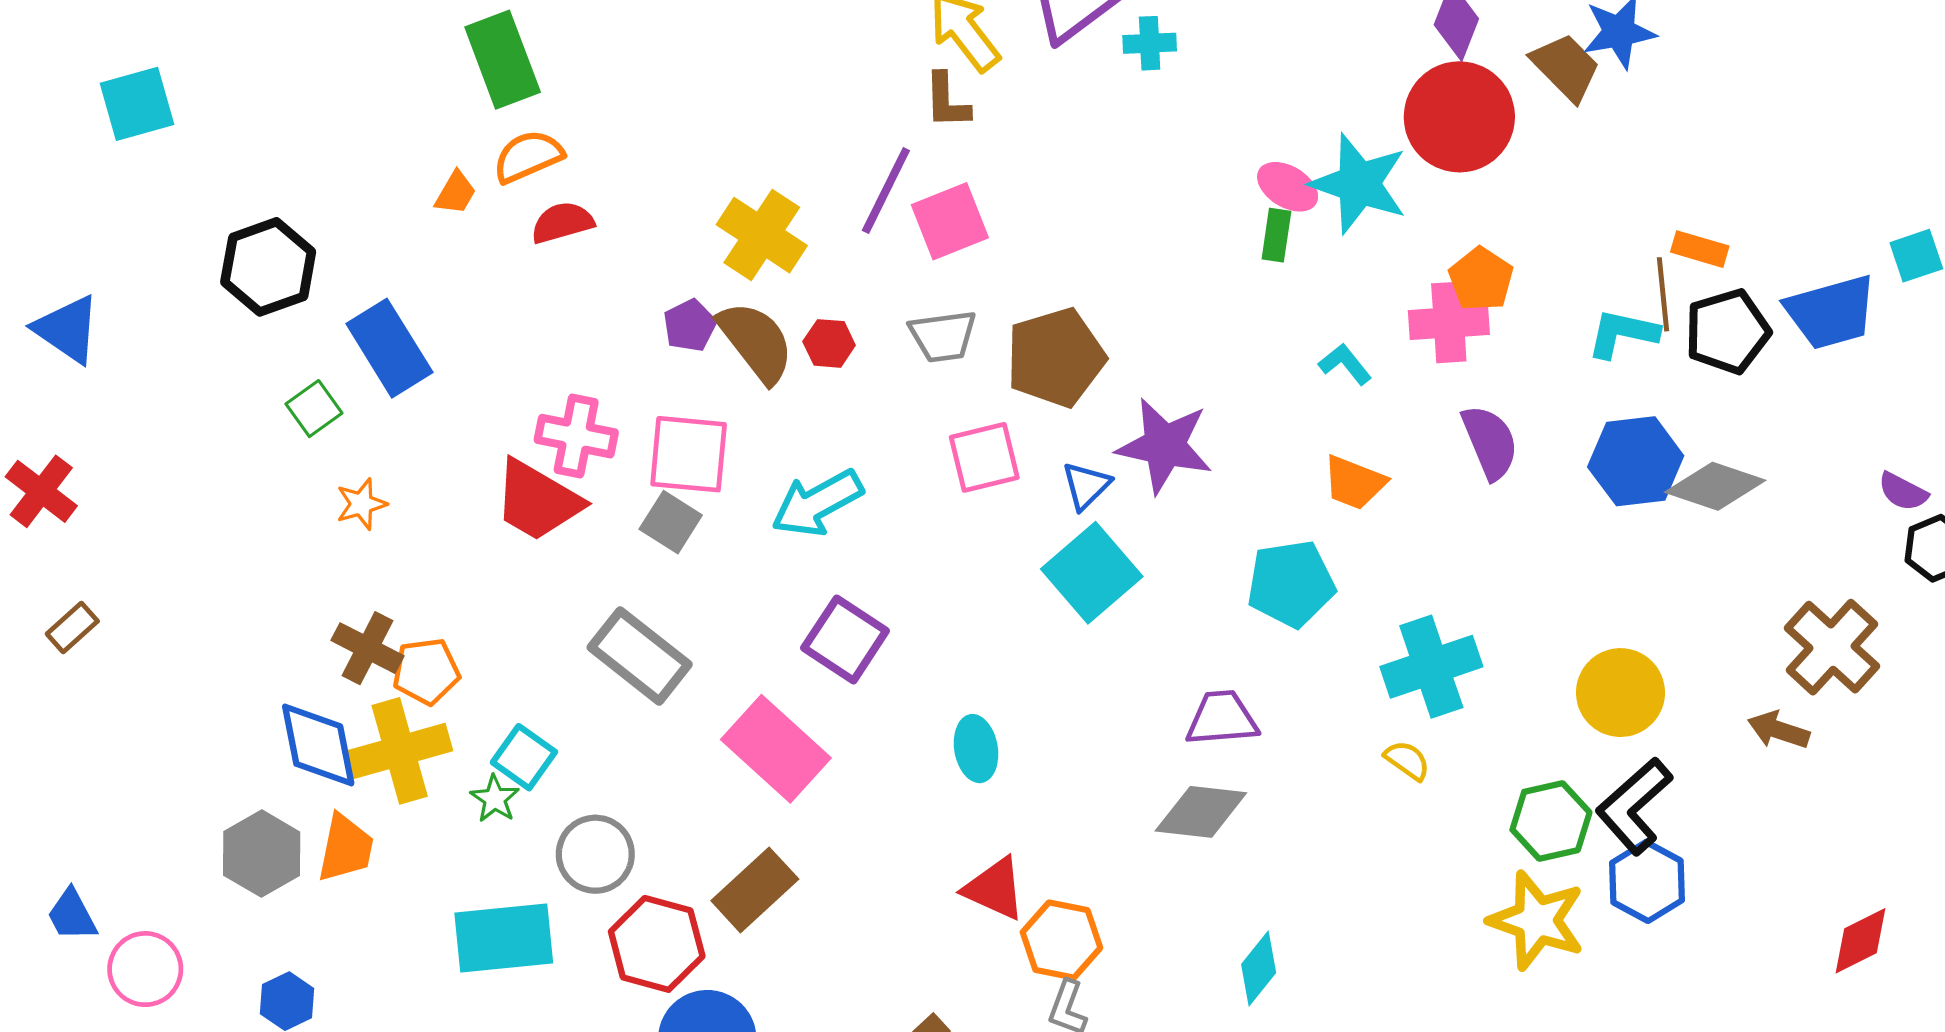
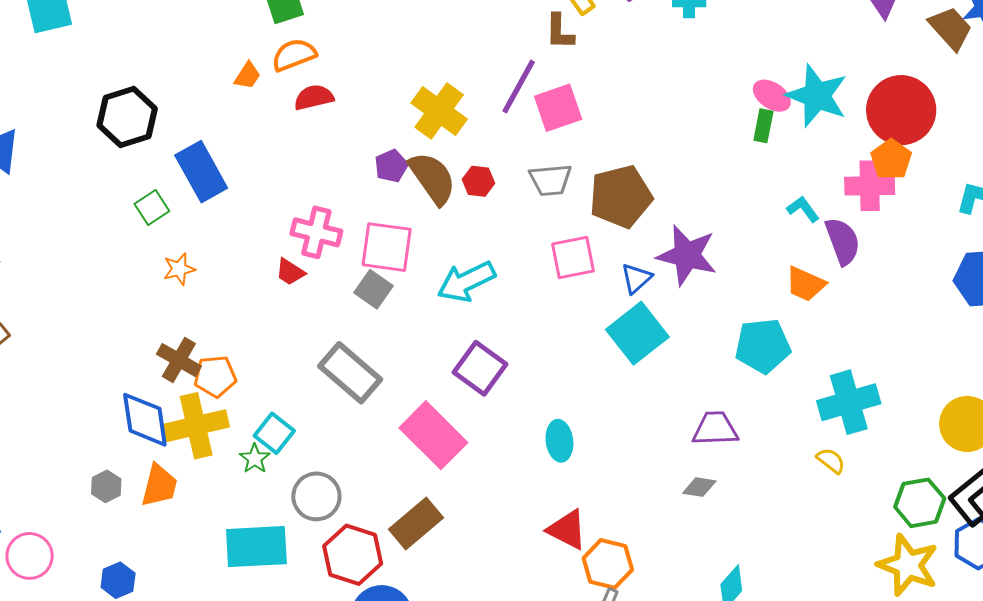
red circle: (1459, 117) -> (901, 110), moved
purple semicircle: (1490, 442) -> (843, 241), moved
red trapezoid: (537, 501) -> (290, 272), size x0.5
gray diamond: (1201, 812) -> (699, 487), size x0.6
gray hexagon: (262, 854) -> (106, 486), size x0.6

